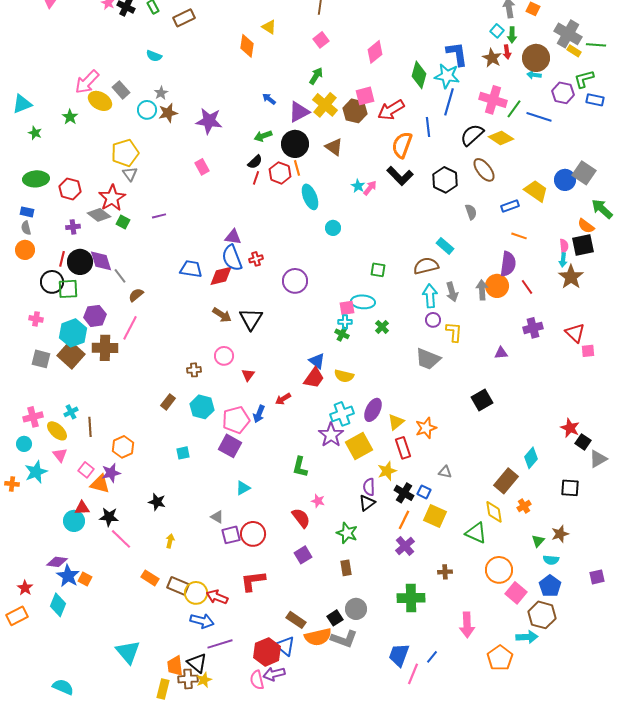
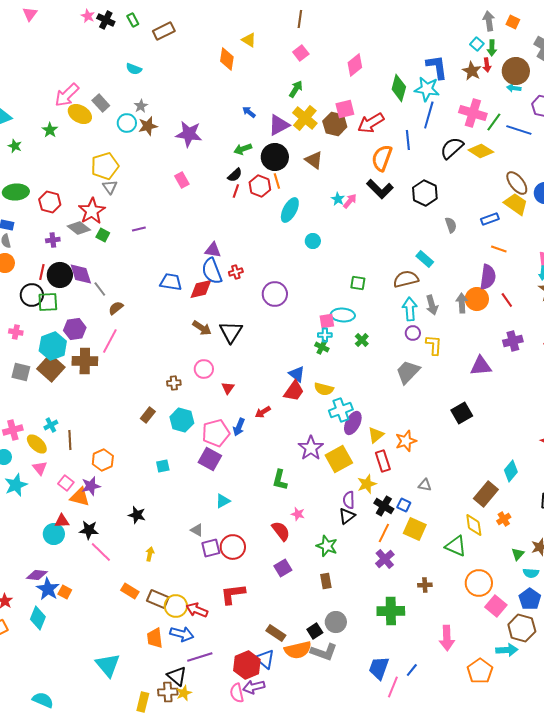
brown ellipse: (484, 170) -> (517, 183), moved
cyan ellipse: (310, 197) -> (290, 210), turned 50
purple triangle: (501, 353) -> (481, 366), size x1.6
gray trapezoid: (428, 359) -> (408, 372), turned 112
cyan cross: (342, 414) -> (341, 410), moved
orange trapezoid: (175, 666) -> (155, 638), moved

